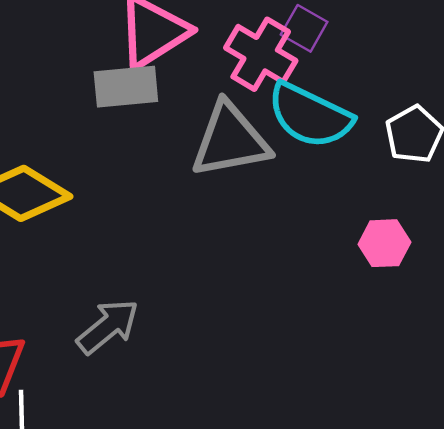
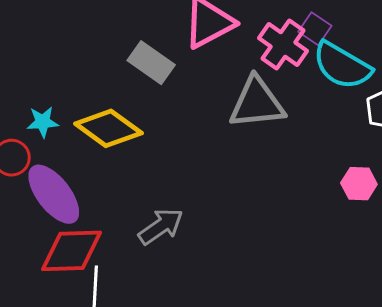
gray rectangle: (126, 87) -> (151, 63), moved, turned 36
cyan semicircle: (310, 115) -> (342, 66), moved

